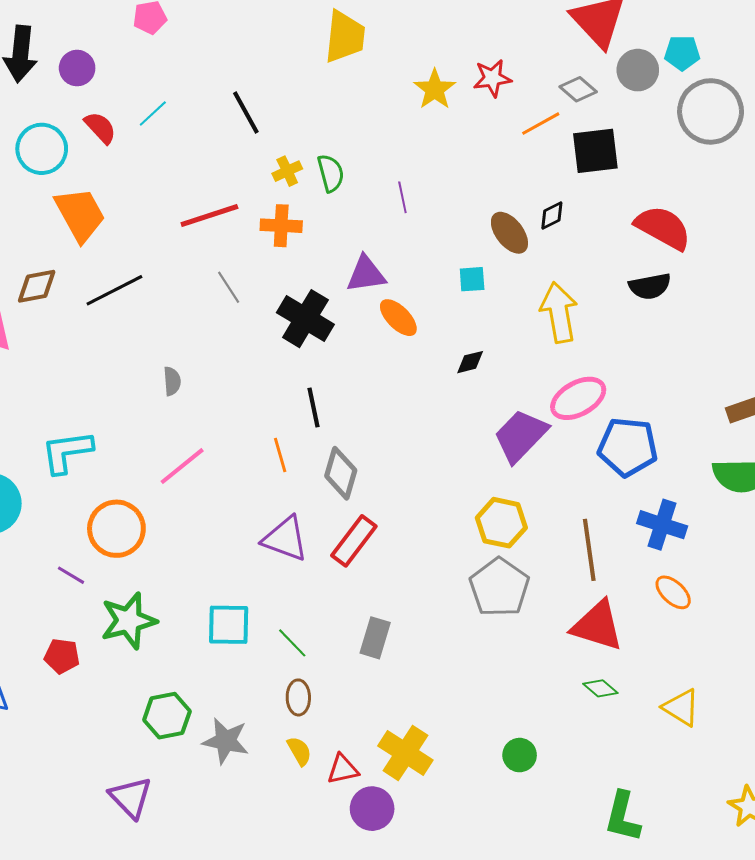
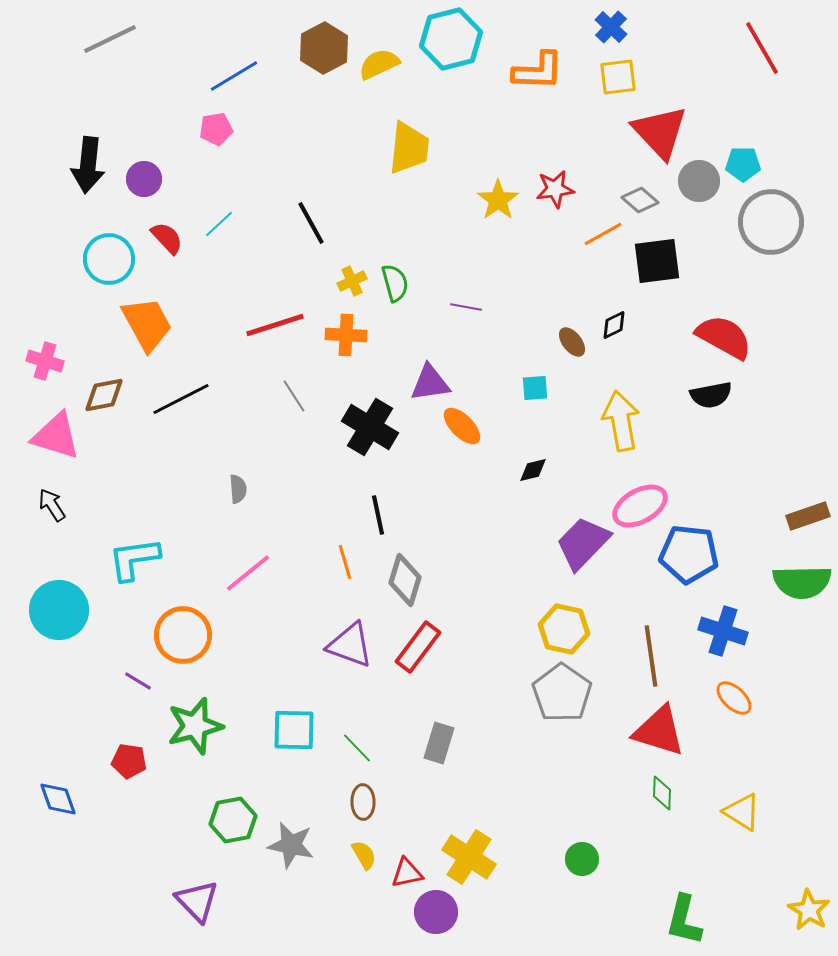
purple line: (402, 197) -> (466, 307), turned -68
brown ellipse: (509, 233) -> (572, 342), size x0.7
green diamond: (600, 688) -> (662, 793), turned 52

